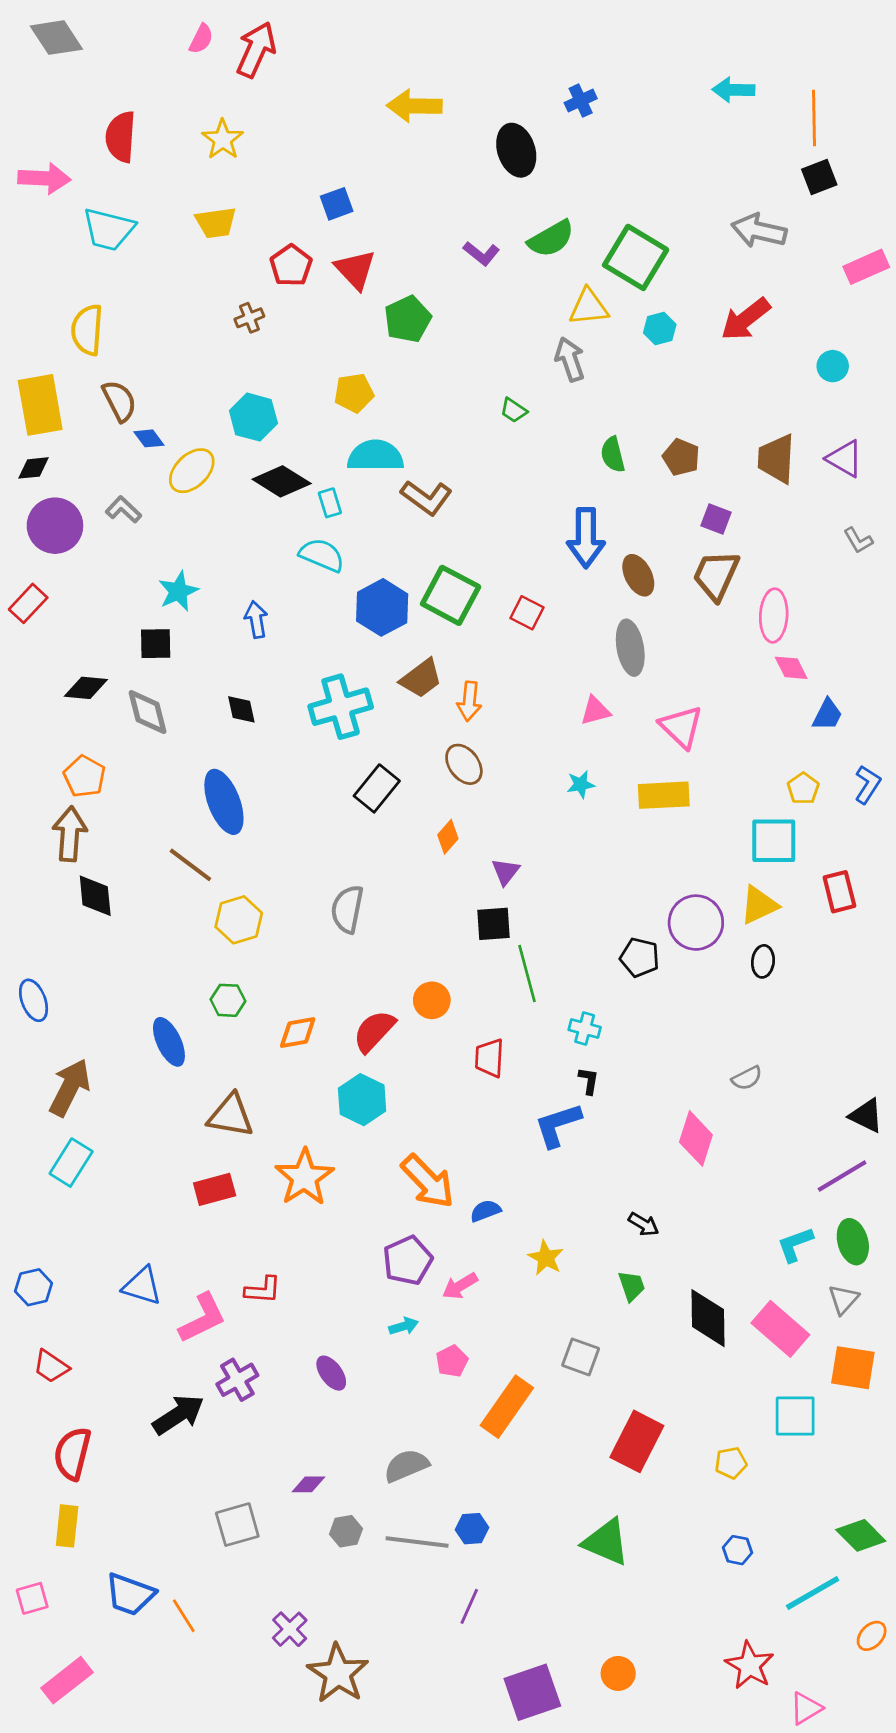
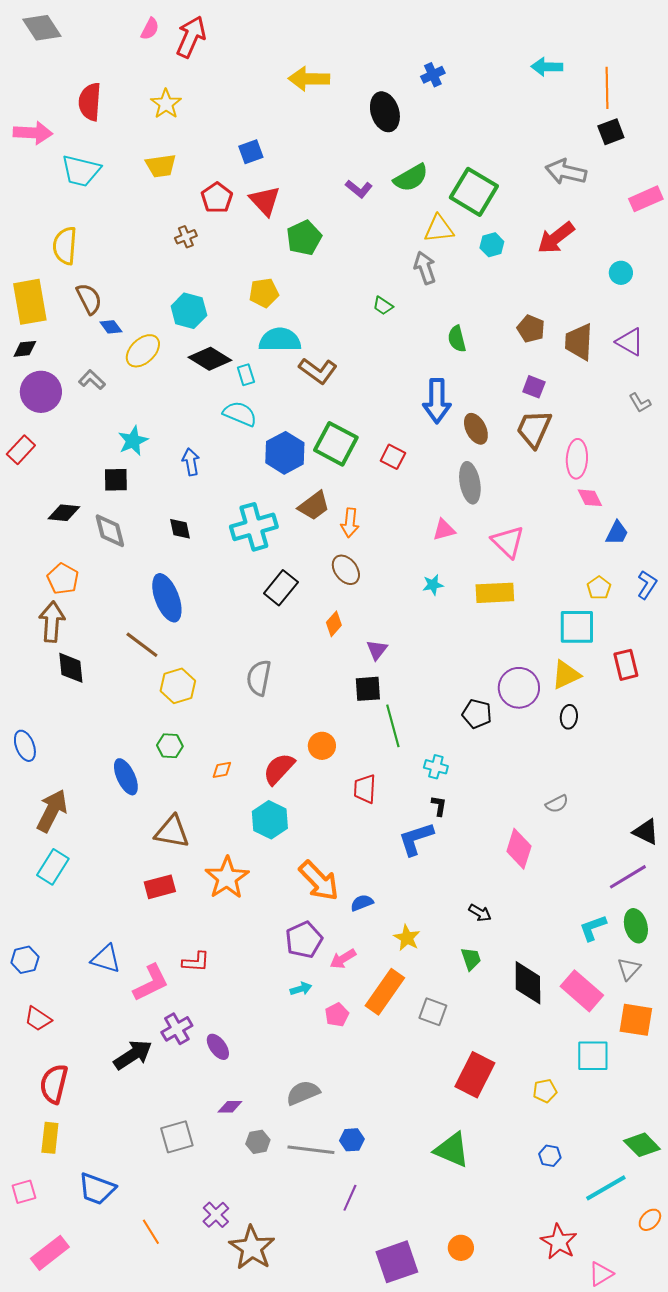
brown pentagon: (681, 457) -> (531, 329), moved
orange diamond: (298, 1032) -> (222, 770), size x0.7
purple ellipse: (331, 1373) -> (218, 1047), moved
orange rectangle: (507, 1407) -> (385, 992), moved
orange line: (184, 1616) -> (151, 1232), moved

